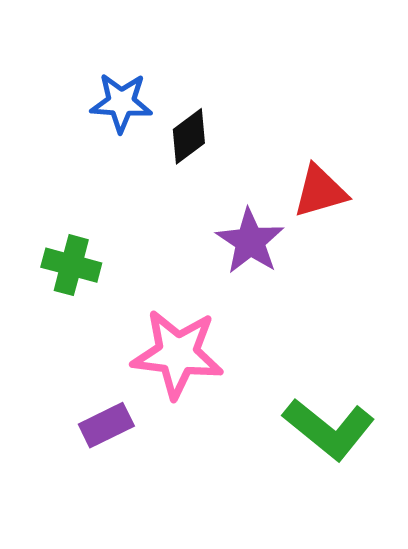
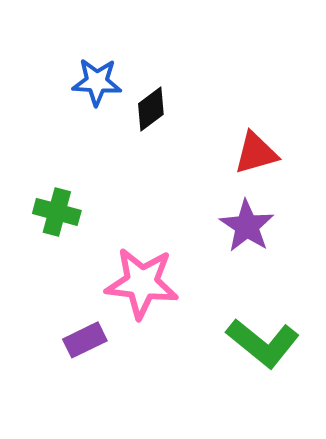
purple star: (250, 241) -> (247, 226), moved

